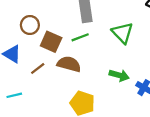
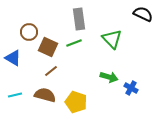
brown semicircle: (69, 64) -> (45, 95), moved
brown line: (38, 69) -> (51, 71), moved

